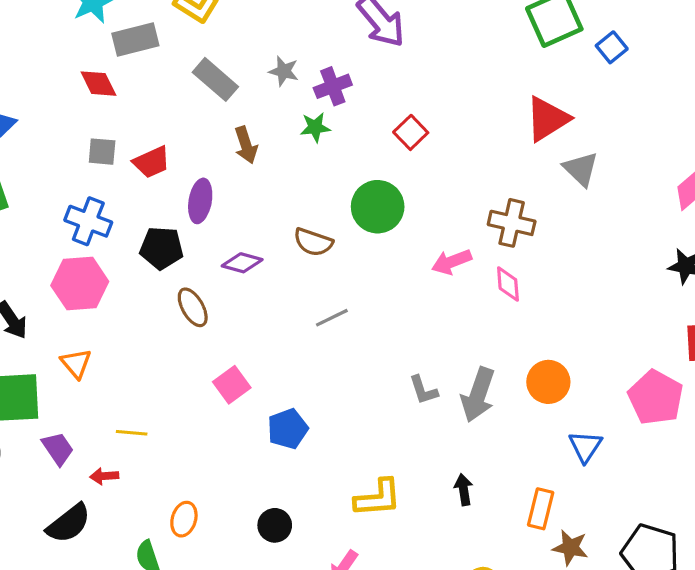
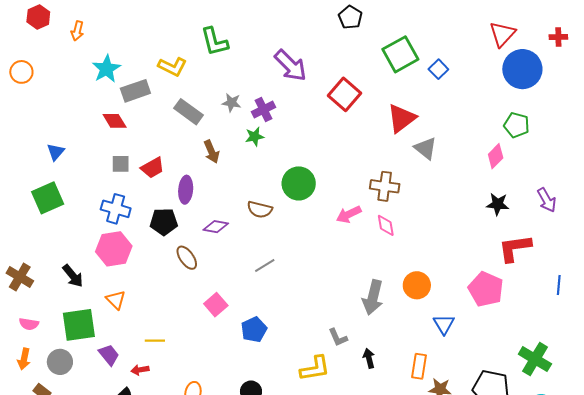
red square: (411, 132) -> (344, 94), moved, size x1.5
gray line: (332, 318) -> (265, 266), moved
gray L-shape: (423, 390) -> (338, 337), moved

